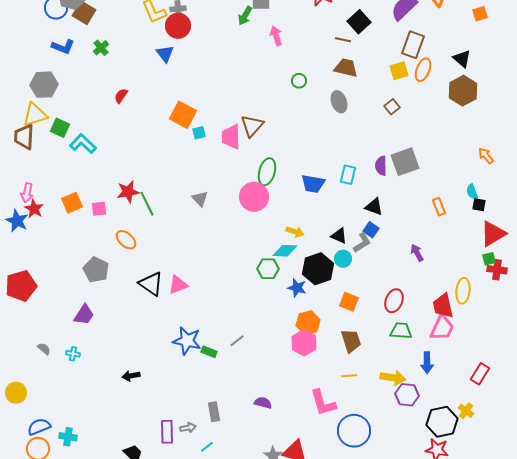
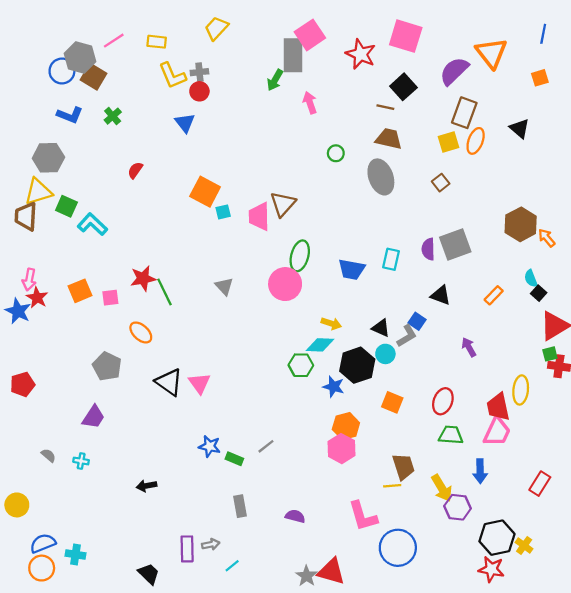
red circle: (178, 26) -> (199, 91), size x0.7
brown hexagon: (463, 91) -> (521, 224), moved
gray ellipse: (339, 102) -> (381, 177), size x1.4
black square: (479, 205) -> (539, 293), turned 32
black triangle: (374, 207) -> (441, 295), moved
orange rectangle: (439, 207) -> (494, 295), turned 66
pink triangle: (178, 285) -> (199, 383), turned -45
red pentagon: (21, 286) -> (22, 384), size x0.7
blue star: (187, 341) -> (210, 446), size x0.7
brown trapezoid: (351, 341) -> (403, 467), moved
yellow arrow: (393, 378) -> (442, 488), turned 50
yellow cross: (466, 411) -> (524, 546), moved
gray rectangle: (214, 412) -> (240, 506), moved

